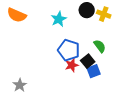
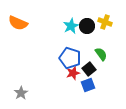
black circle: (87, 10) -> (87, 26), moved
cyan star: (59, 19) -> (71, 26), moved
blue square: (94, 71) -> (88, 85), moved

